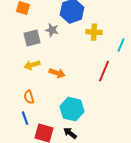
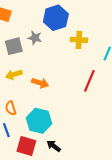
cyan hexagon: (72, 109) -> (39, 121), moved

